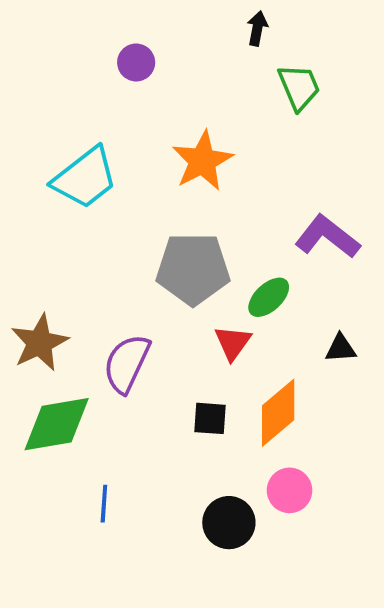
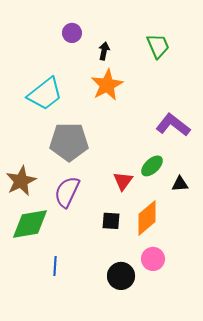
black arrow: (257, 28) -> (104, 51), moved
gray pentagon: (193, 269) -> (69, 142), moved
green ellipse: (269, 297) -> (152, 166), moved

